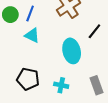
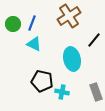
black pentagon: (28, 79) -> (42, 81), moved

